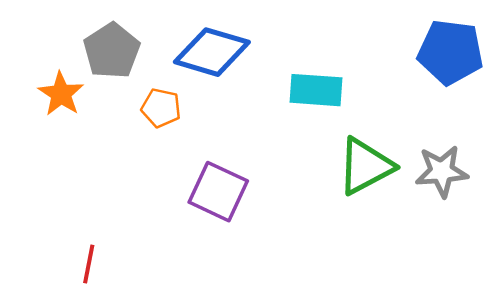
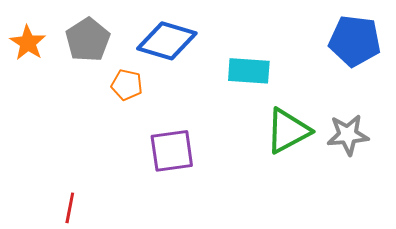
orange star: (61, 94) -> (28, 43), moved
purple square: (218, 192) -> (172, 151), turned -33

